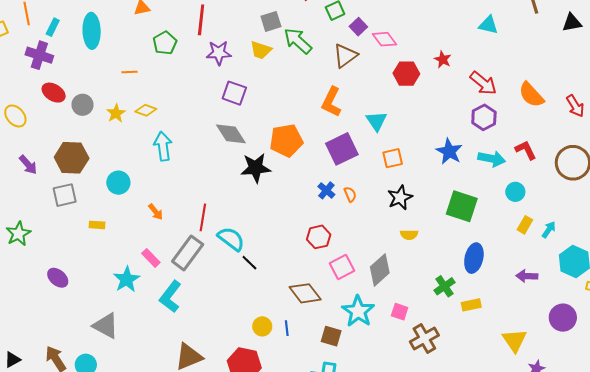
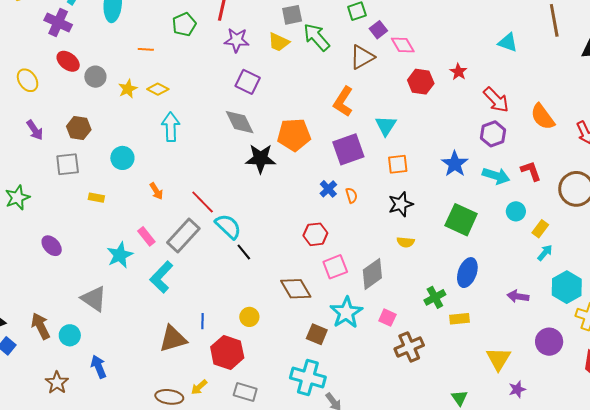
brown hexagon: (72, 158) -> (79, 128), size x0.7
red line: (203, 217) -> (203, 202), turned -60
yellow rectangle: (525, 225) -> (540, 229), moved
blue line: (287, 328) -> (202, 321), moved

